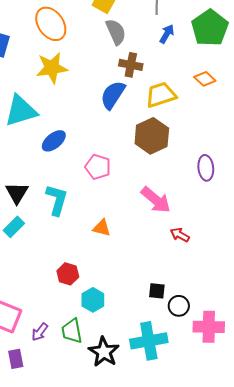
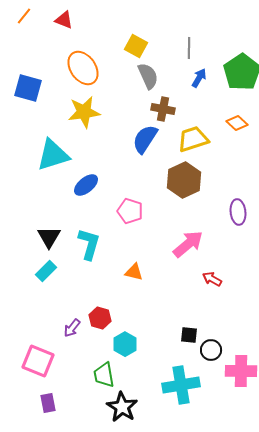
pink arrow: (156, 200) -> (188, 244), turned -80
purple arrow: (40, 332) -> (72, 328), moved
black star: (104, 352) -> (122, 407), moved

